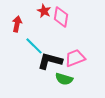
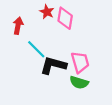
pink trapezoid: (75, 58) -> (80, 62), turned 95
green semicircle: (64, 79) -> (79, 82), moved

